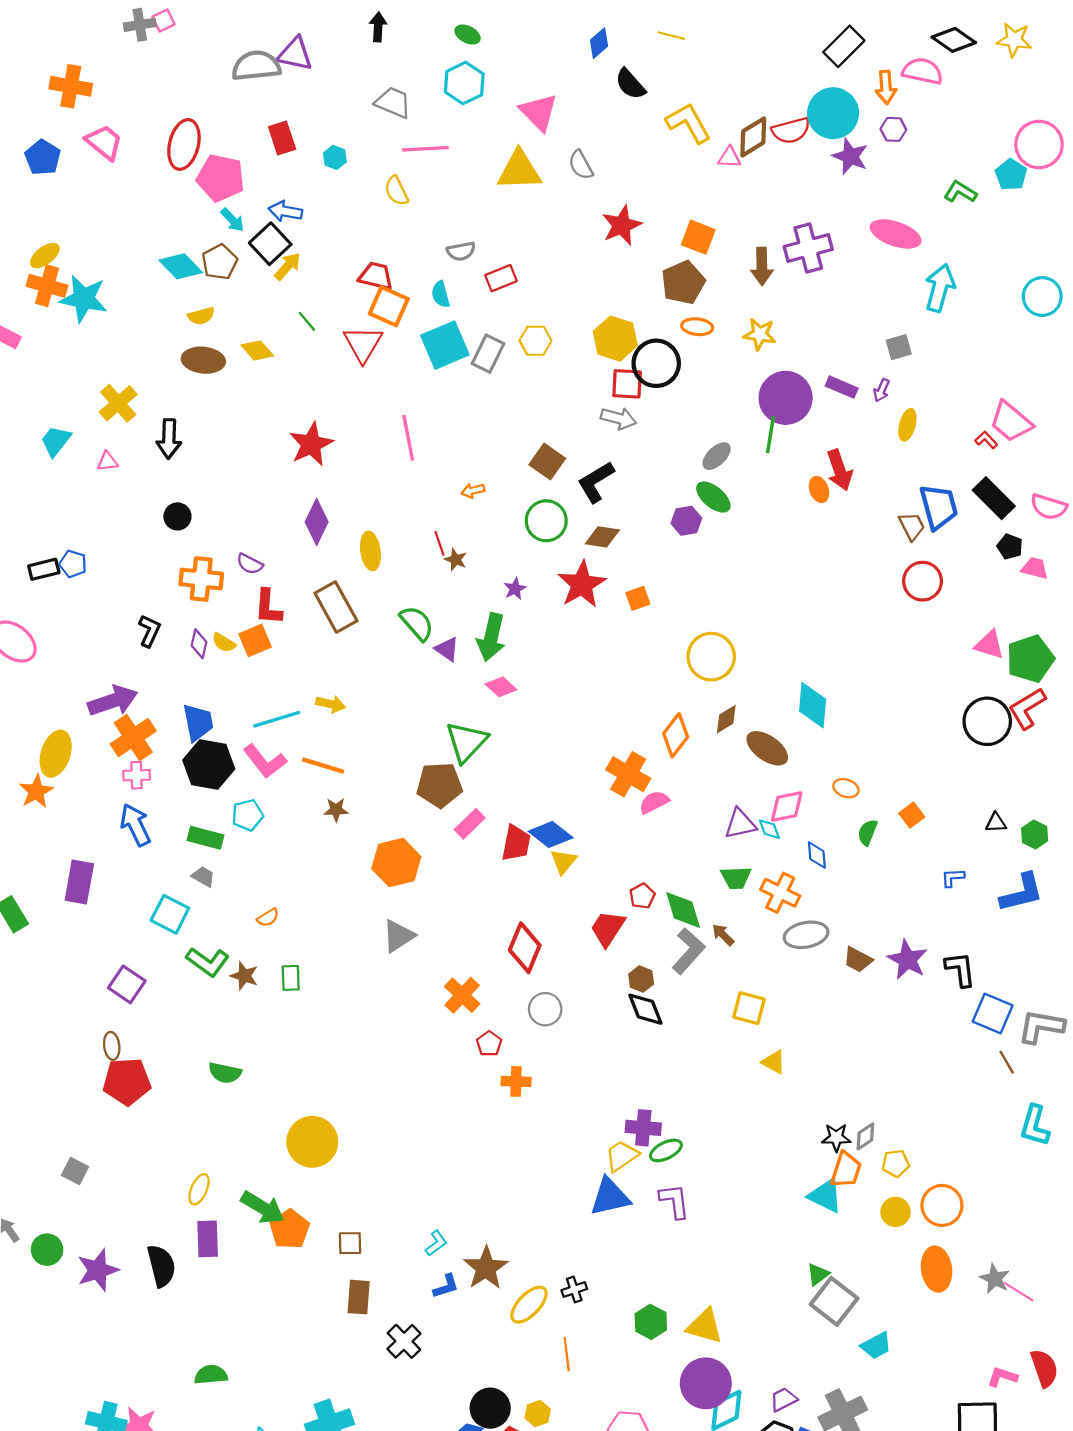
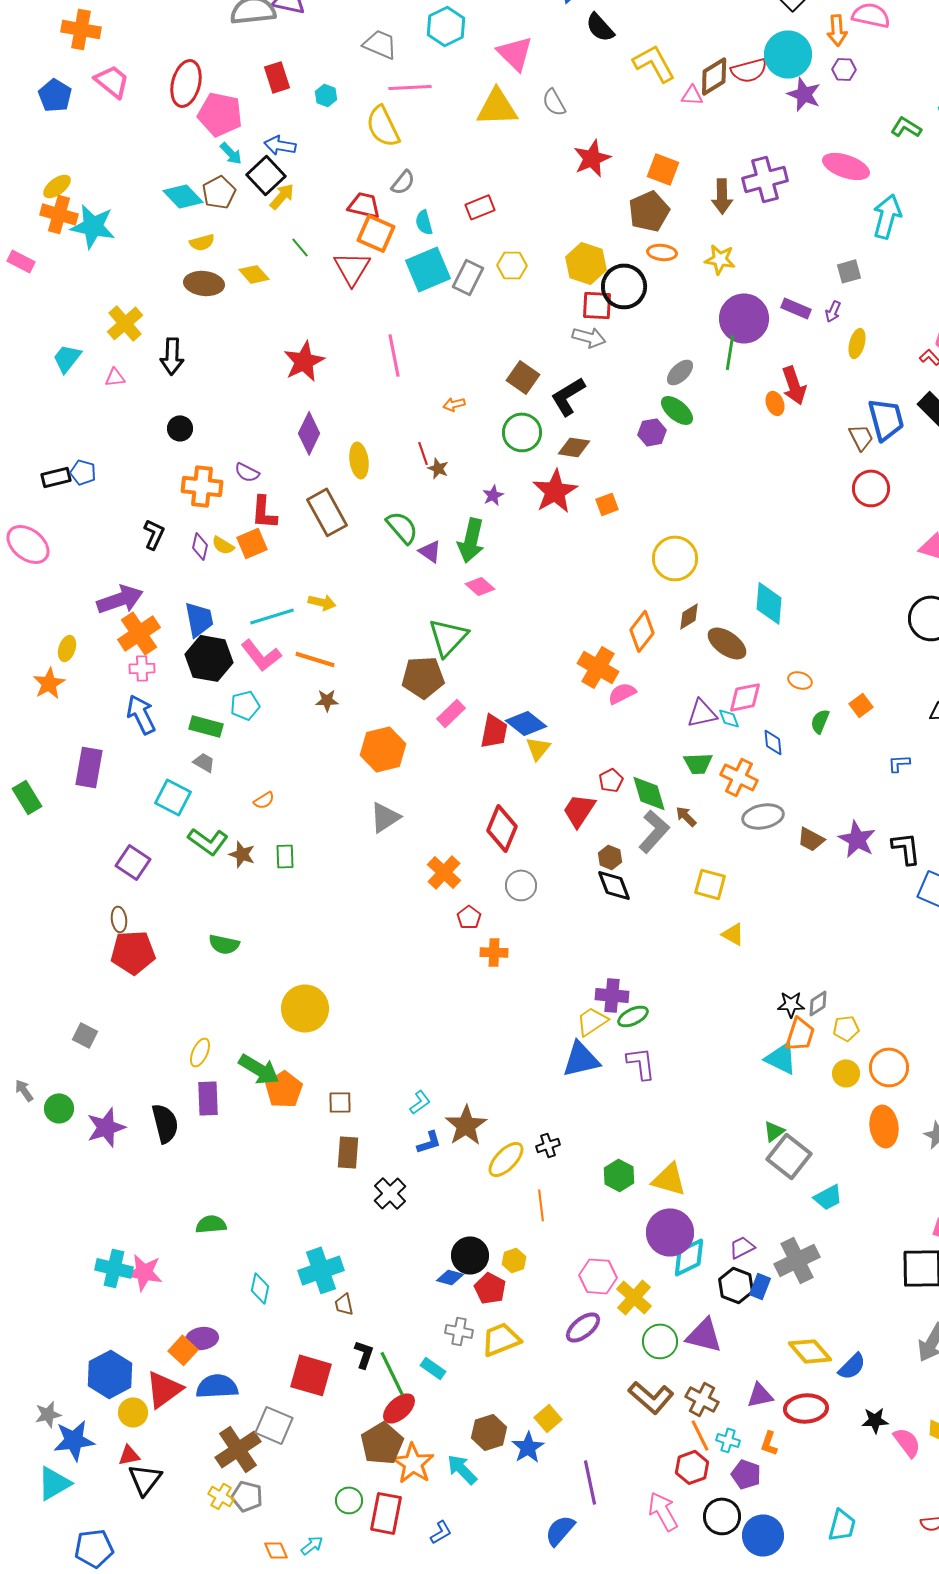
yellow semicircle: (396, 191) -> (383, 126), size x1.5
gray semicircle: (461, 251) -> (403, 182), moved, turned -40
yellow ellipse: (56, 754) -> (67, 648), size x0.6

